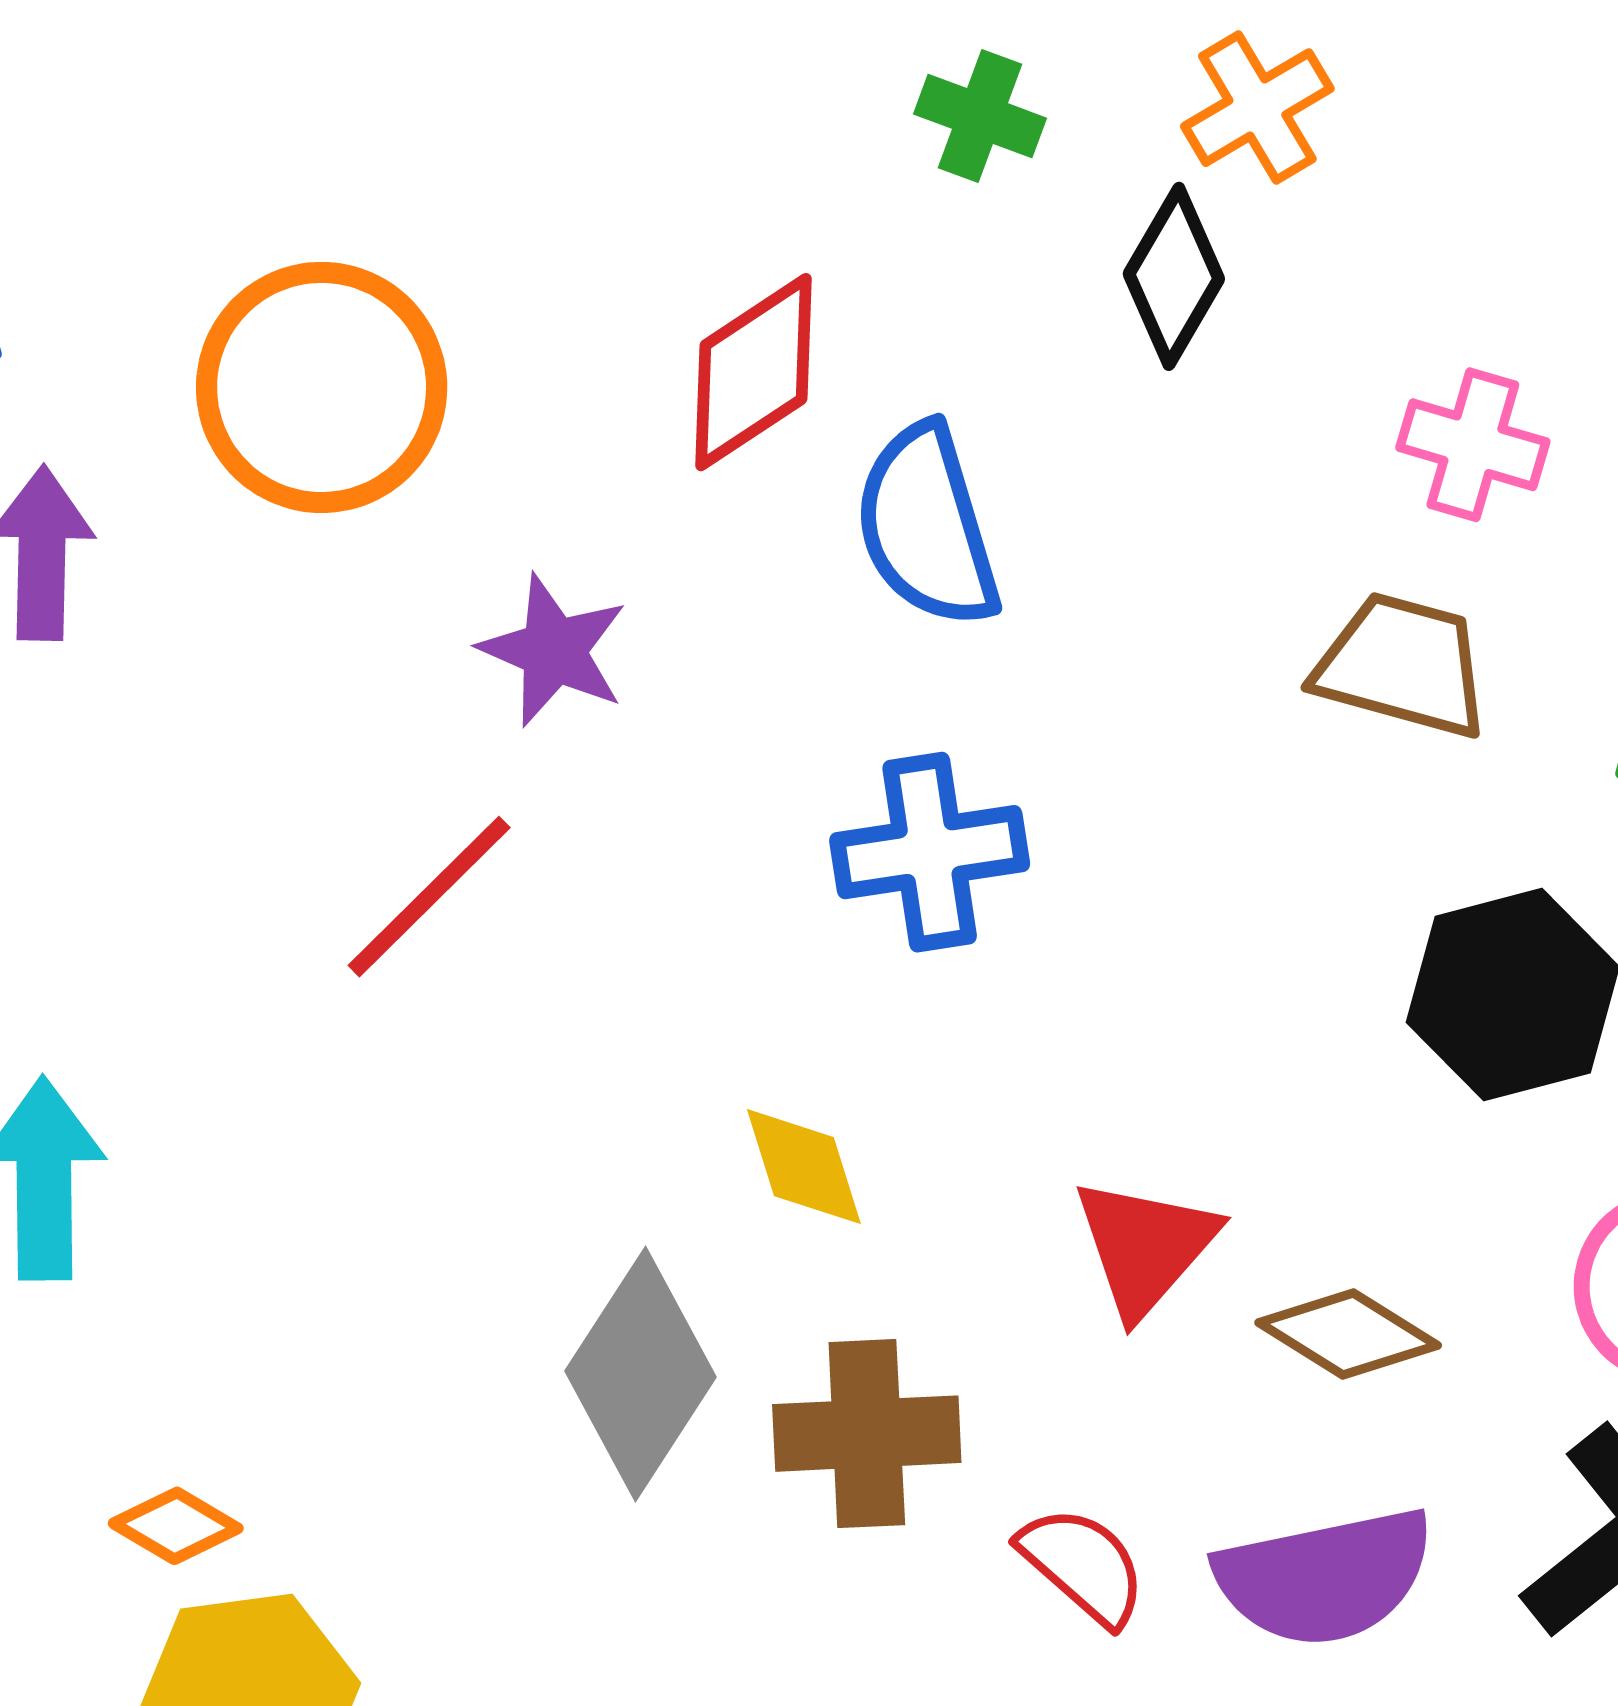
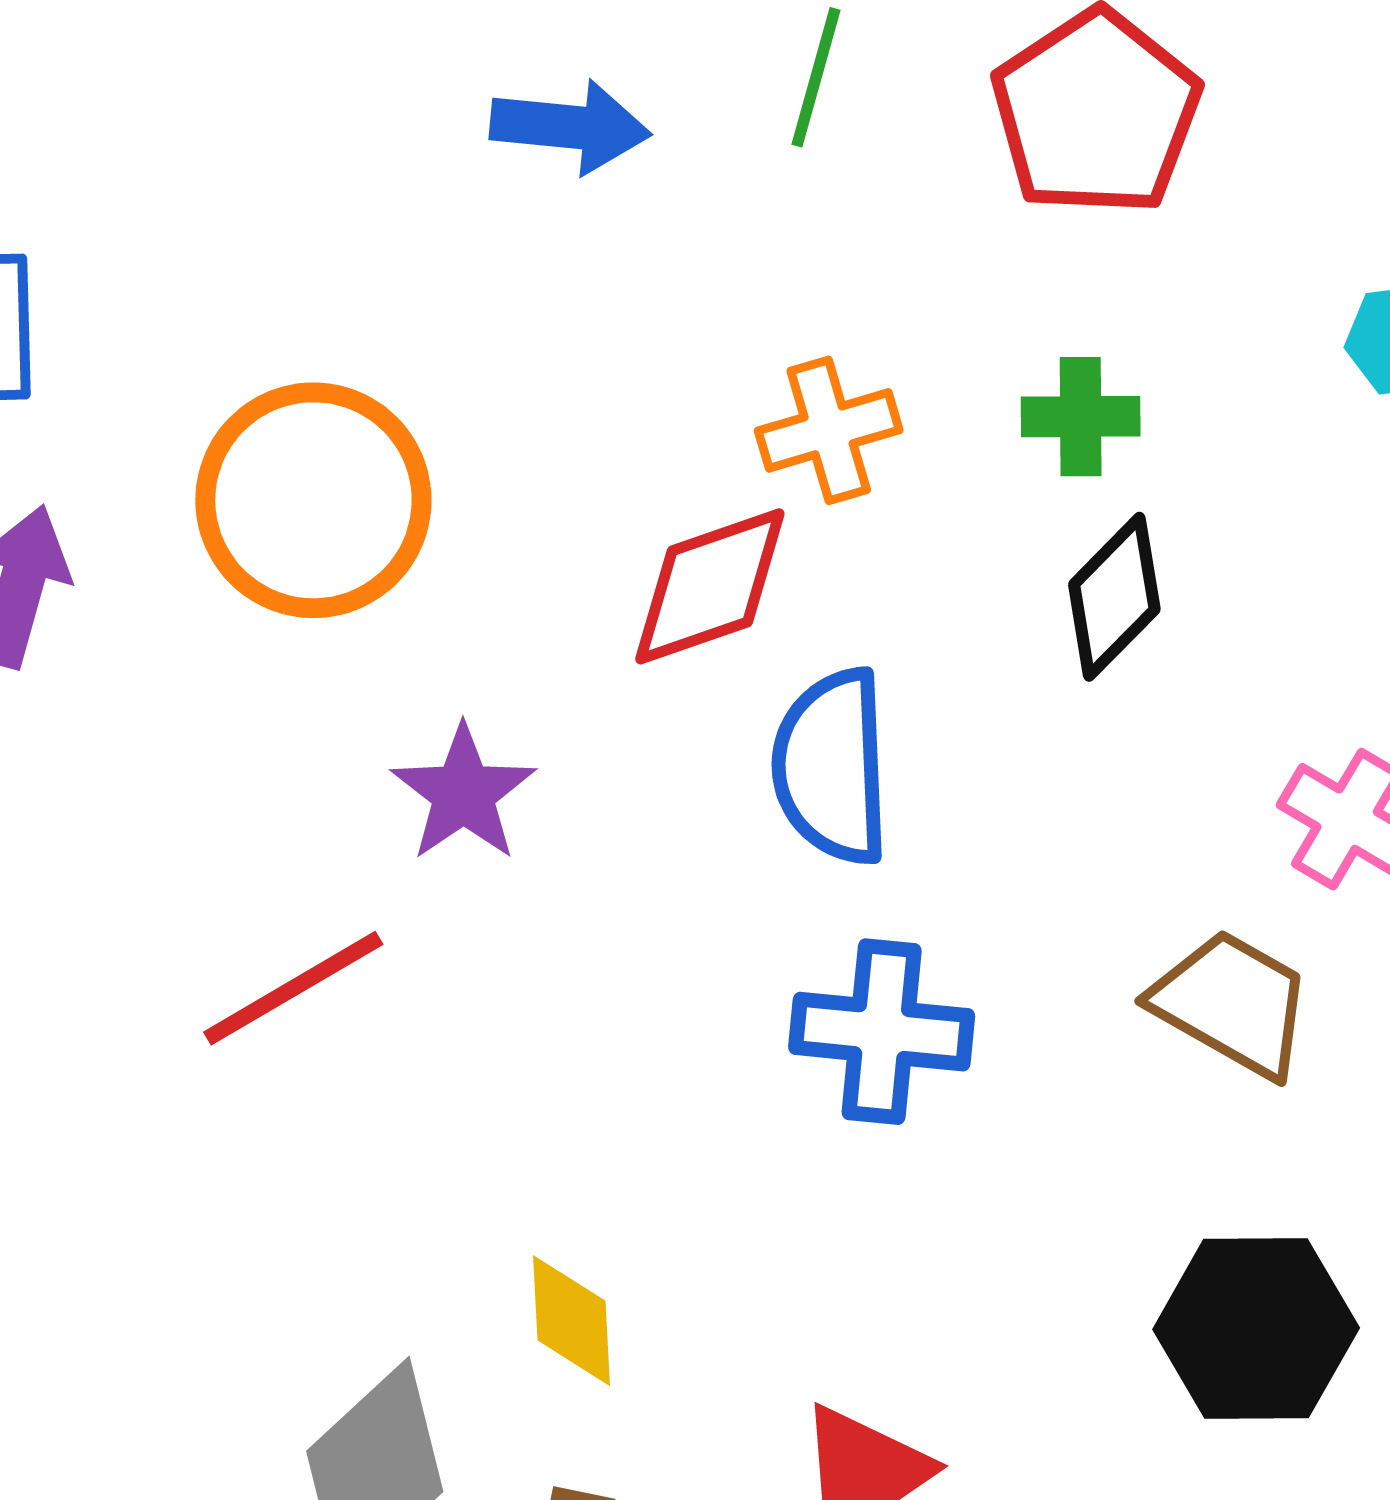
orange cross: (1257, 108) -> (829, 430), moved
green cross: (980, 116) -> (1081, 417), moved, turned -35
blue cross: (930, 852) -> (882, 1032), moved

